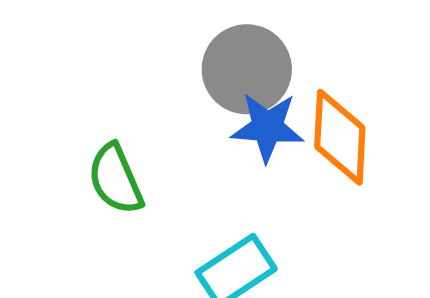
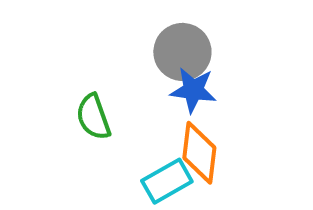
orange diamond: (340, 137) -> (199, 153), moved

